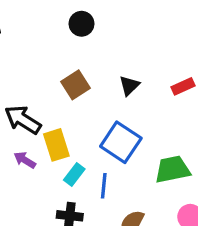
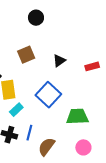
blue line: (104, 186) -> (29, 133), moved

